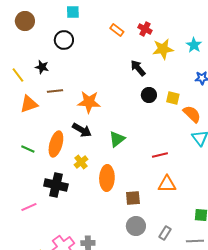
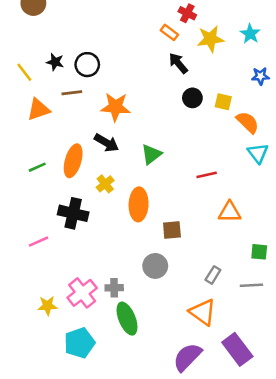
orange rectangle: (117, 30) -> (169, 32), moved
black circle: (64, 40) -> (87, 65), moved
green line: (28, 149) -> (37, 167), turned -48
orange triangle: (167, 184) -> (230, 212), moved
gray circle: (136, 226) -> (155, 266), moved

